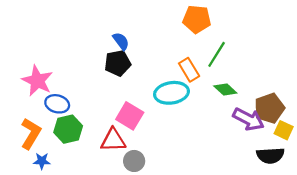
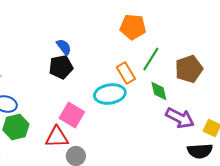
green diamond: (225, 90) -> (159, 91), turned 35
brown pentagon: (269, 108) -> (189, 69), moved

